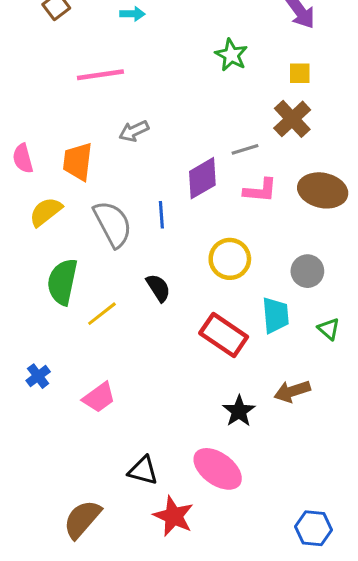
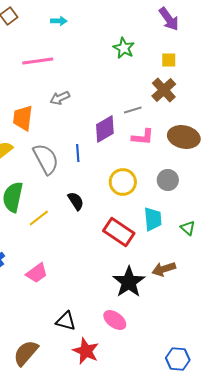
gray circle: (307, 271) -> (168, 180), moved
black star: (239, 411) -> (129, 282), size x1.5
pink ellipse: (218, 469) -> (115, 320), size x0.7

